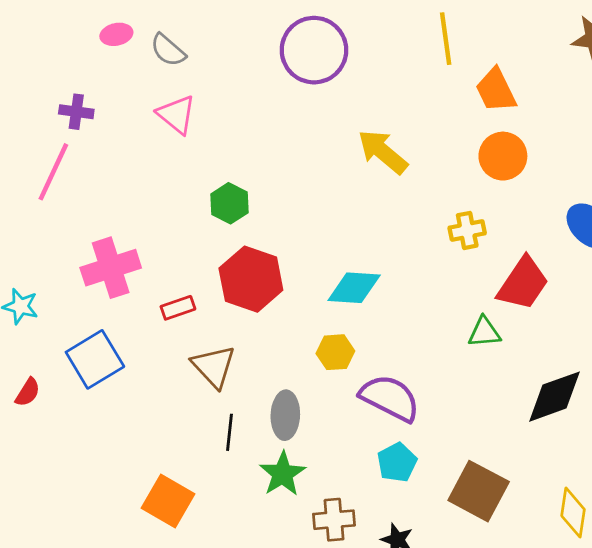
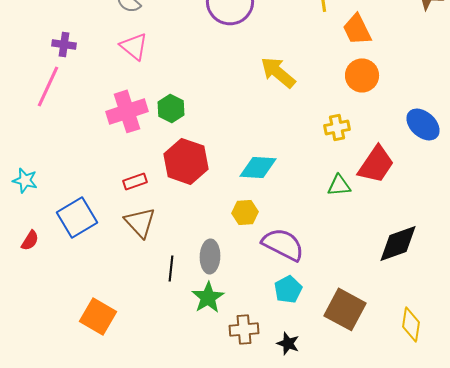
pink cross: (111, 268) -> (127, 111), moved
green triangle: (484, 332) -> (339, 185), moved
brown triangle: (214, 366) -> (140, 222), moved
orange square: (168, 501) -> (98, 316), moved

